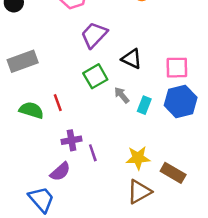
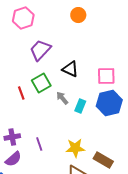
red line: (58, 103) -> (21, 93), moved
purple cross: (71, 140) -> (12, 137), moved

